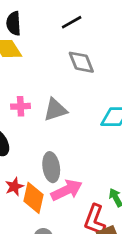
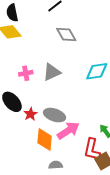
gray ellipse: (51, 167) -> (55, 115), turned -55
red star: (14, 187) -> (30, 114), moved

